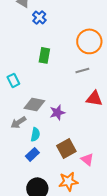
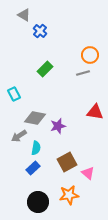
orange circle: (89, 41) -> (90, 55), size x0.7
green rectangle: (44, 55) -> (45, 69), turned 35
gray line: (82, 70) -> (83, 73), moved

